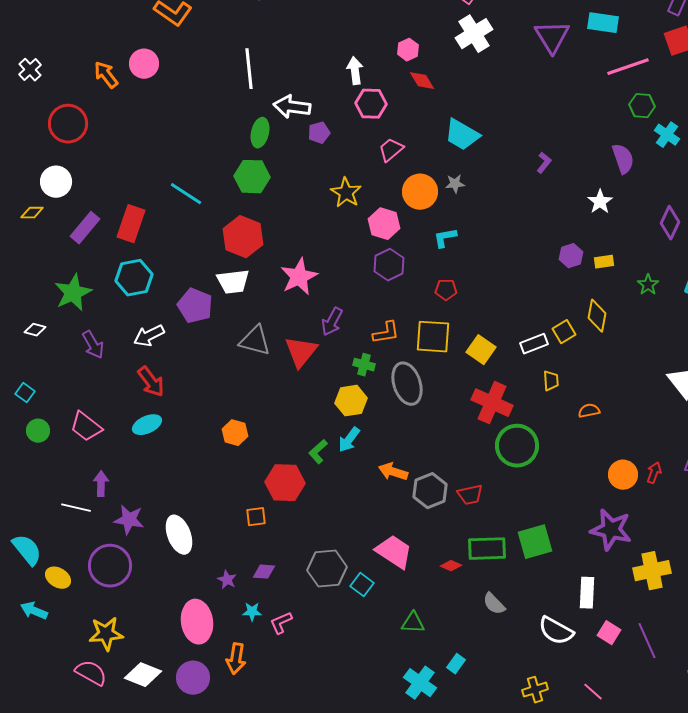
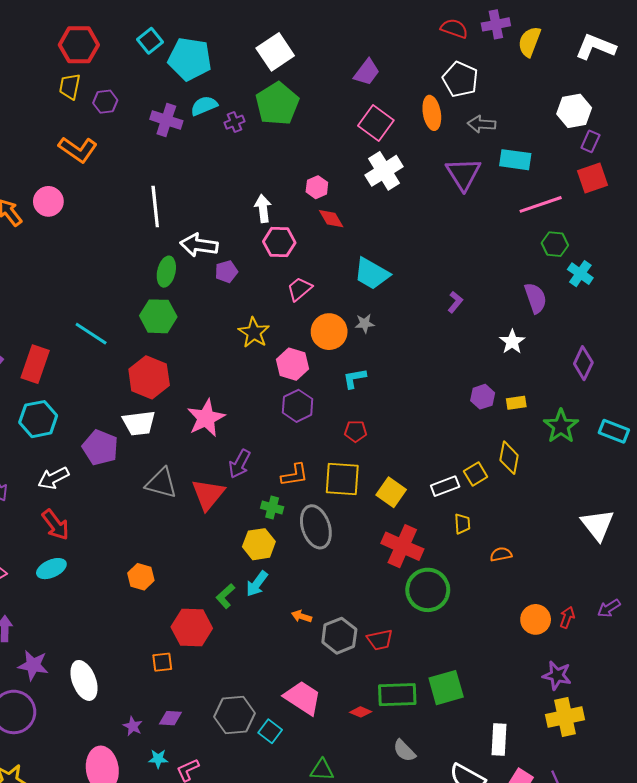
green star: (648, 285) -> (561, 426), size x1.6
orange arrow: (393, 472) -> (302, 616), size x0.7
purple star: (611, 530) -> (557, 675), moved, size x0.7

